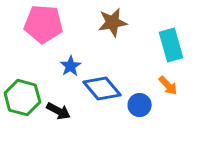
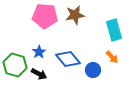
pink pentagon: (43, 24) -> (45, 16), moved
blue star: (70, 66) -> (39, 52), moved

